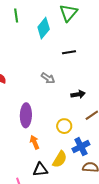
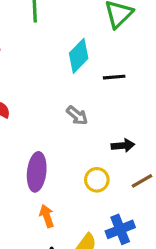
cyan diamond: (44, 28) -> (79, 56), moved
yellow circle: (64, 126) -> (97, 180), moved

